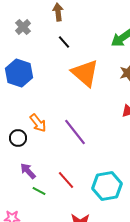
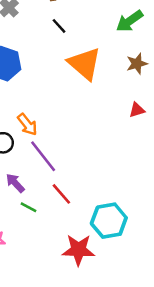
purple line: (75, 132) -> (43, 156), moved
cyan hexagon: (107, 186) -> (109, 221), moved

